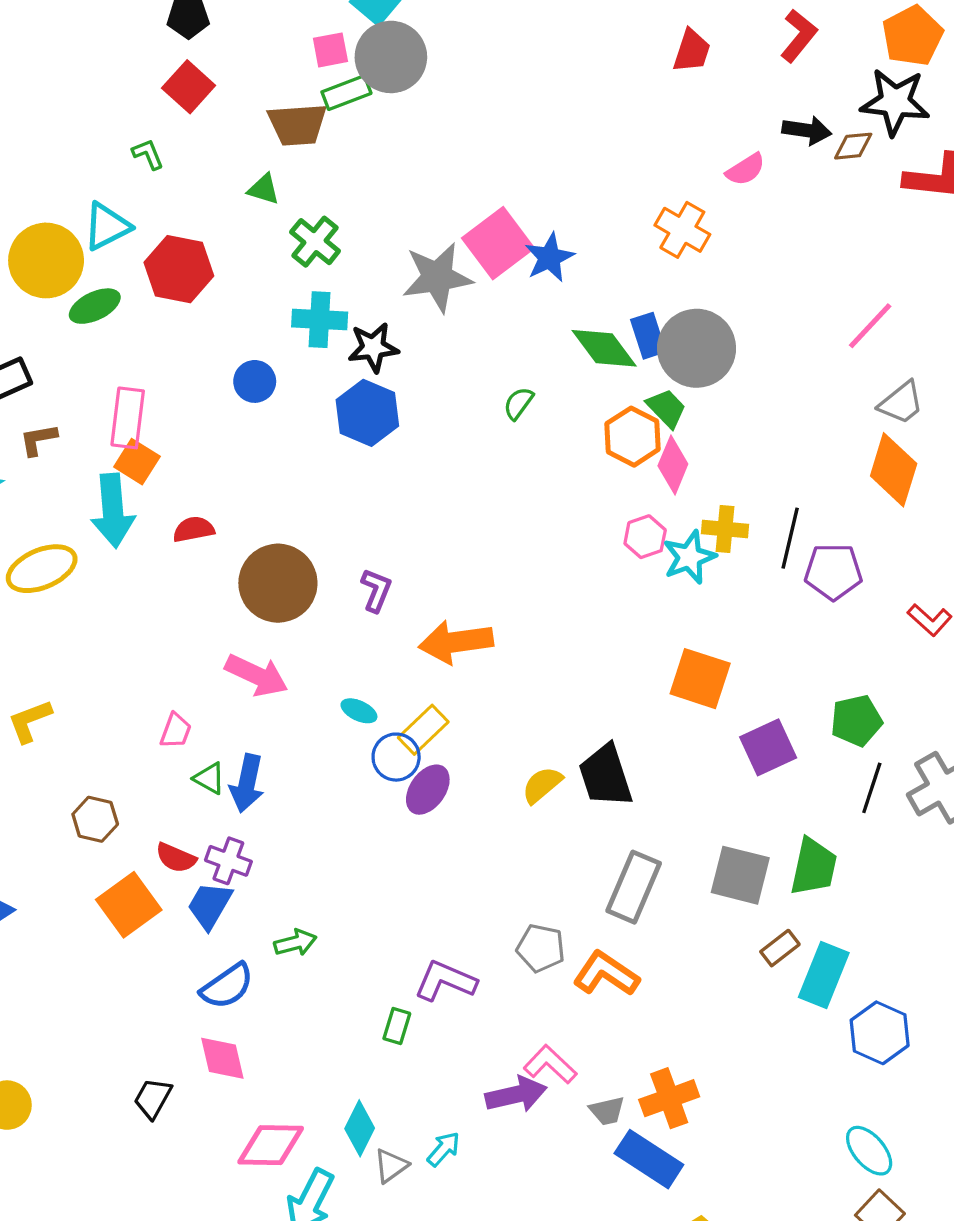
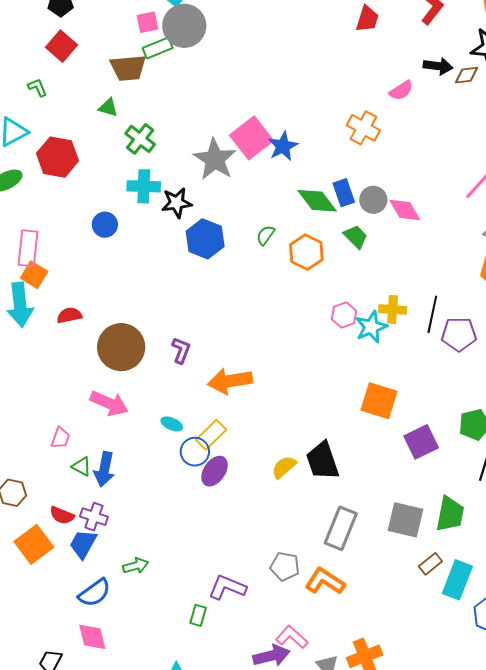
gray star: (437, 277) -> (215, 159), turned -30
gray circle: (697, 348) -> (373, 200), size x0.6
blue hexagon: (367, 413) -> (205, 239), moved
orange hexagon: (633, 437) -> (306, 252), moved
pink diamond: (673, 465) -> (405, 210), moved, turned -52

